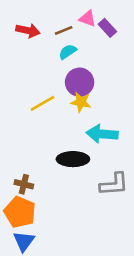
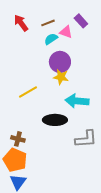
pink triangle: (87, 19) -> (66, 32), moved
red arrow: (28, 30) -> (21, 23), turned -138
yellow line: (42, 103) -> (28, 92), moved

